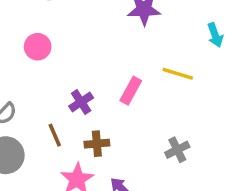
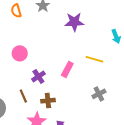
pink circle: (38, 47) -> (20, 53), moved
gray cross: (177, 150) -> (99, 94), moved

